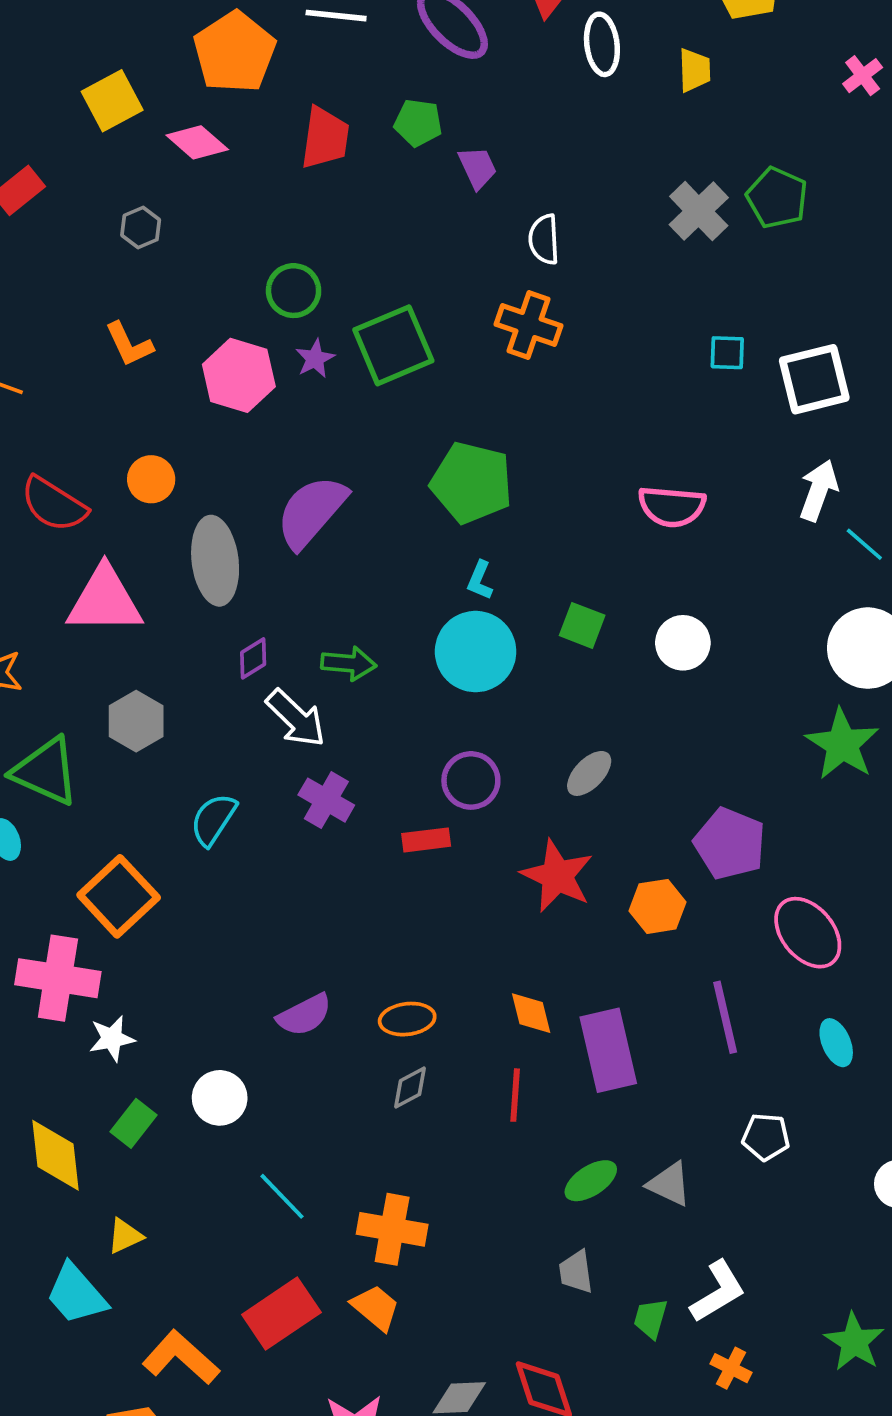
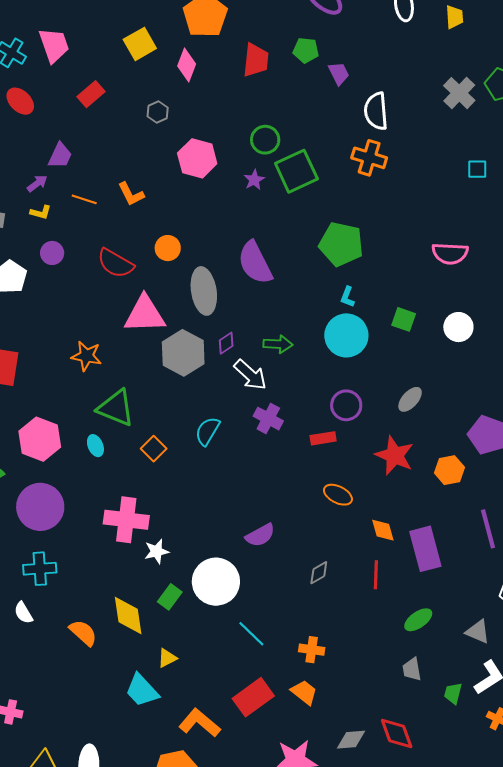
pink diamond: (197, 142) -> (187, 65), turned 72
white semicircle: (544, 239) -> (376, 111), size x1.4
green circle: (294, 291) -> (265, 140), moved
orange L-shape: (129, 344) -> (131, 194), moved
pink hexagon: (239, 375) -> (197, 158), moved
purple semicircle: (311, 512) -> (255, 263), turned -66
gray hexagon: (136, 721) -> (183, 353), moved, size x1.4
orange square: (119, 896) -> (154, 449), moved, size x0.6
orange ellipse: (407, 1019) -> (338, 495), moved, turned 36
white circle: (220, 1098) -> (216, 582), size x1.6
gray triangle: (669, 1184) -> (478, 632), moved
orange cross: (392, 1229) -> (312, 650), size x0.7

